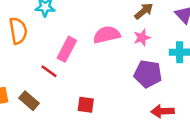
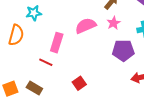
orange semicircle: (18, 31) -> (16, 35), turned 35
red square: (86, 105) -> (79, 83), turned -32

